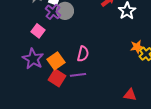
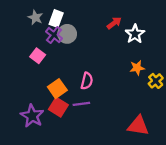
orange star: (137, 47) -> (137, 68), moved
purple star: (33, 59) -> (32, 116), moved
red triangle: (130, 95) -> (138, 126), size x1.5

